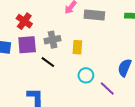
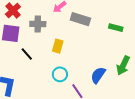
gray cross: (53, 40) -> (38, 24), moved

